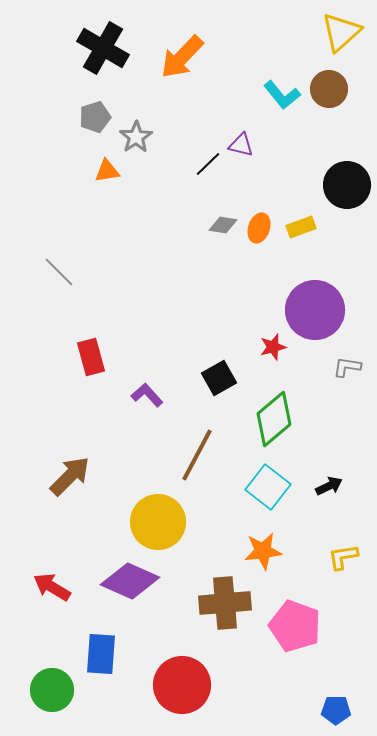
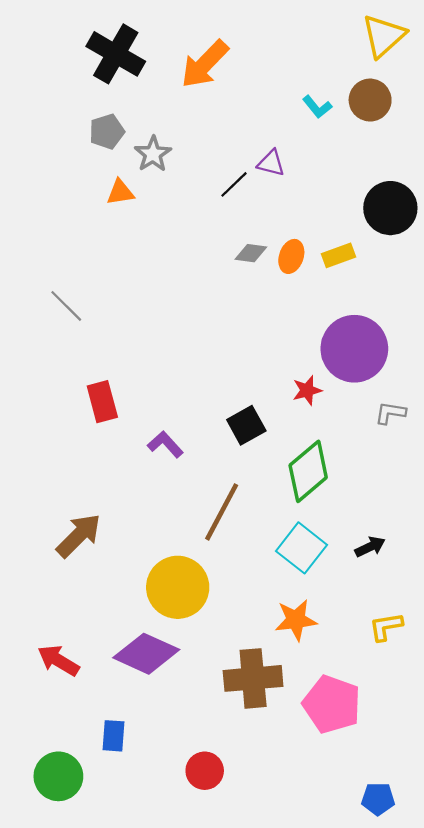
cyan L-shape: (282, 95) -> (317, 107), size x0.7
blue rectangle: (101, 654) -> (114, 736), size x0.7
red circle: (182, 685) -> (205, 771), size x0.6

